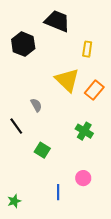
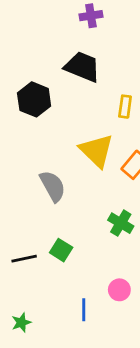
gray semicircle: (36, 105) -> (53, 186), size x1.6
black line: (16, 126) -> (24, 259), moved, turned -66

